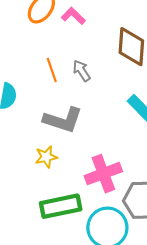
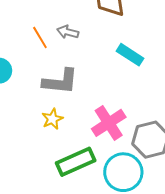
gray arrow: (82, 71) -> (68, 32), turned -30

